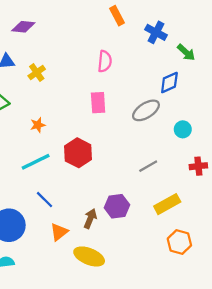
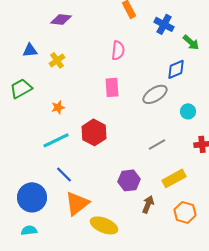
purple diamond: (23, 27) -> (61, 19), moved
brown arrow: (90, 219) -> (148, 204), moved
orange triangle: (59, 232) -> (77, 203), size x1.5

